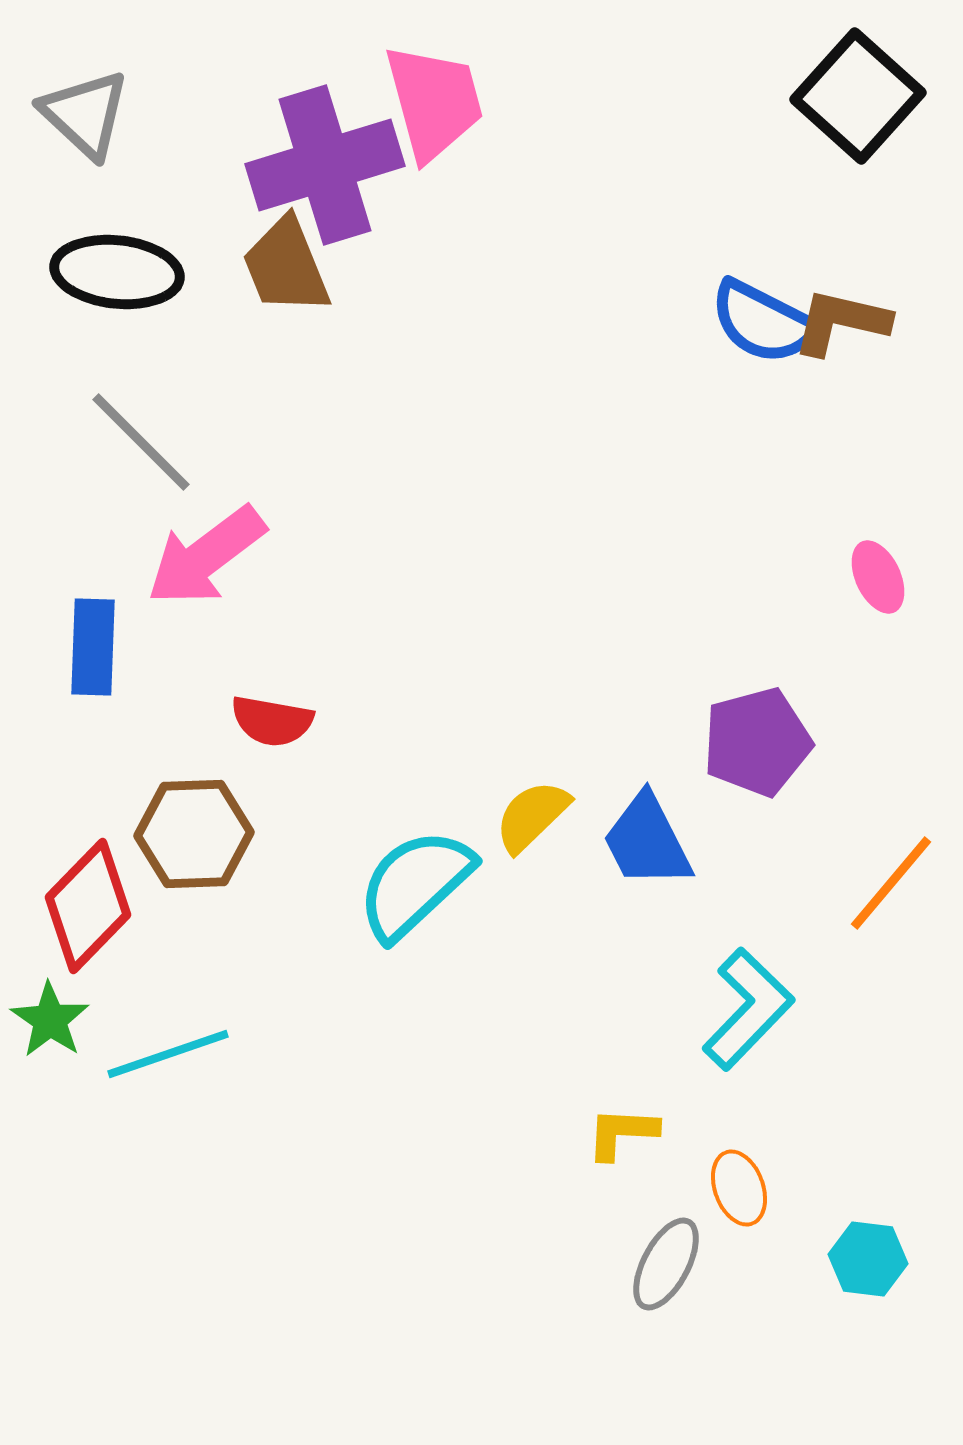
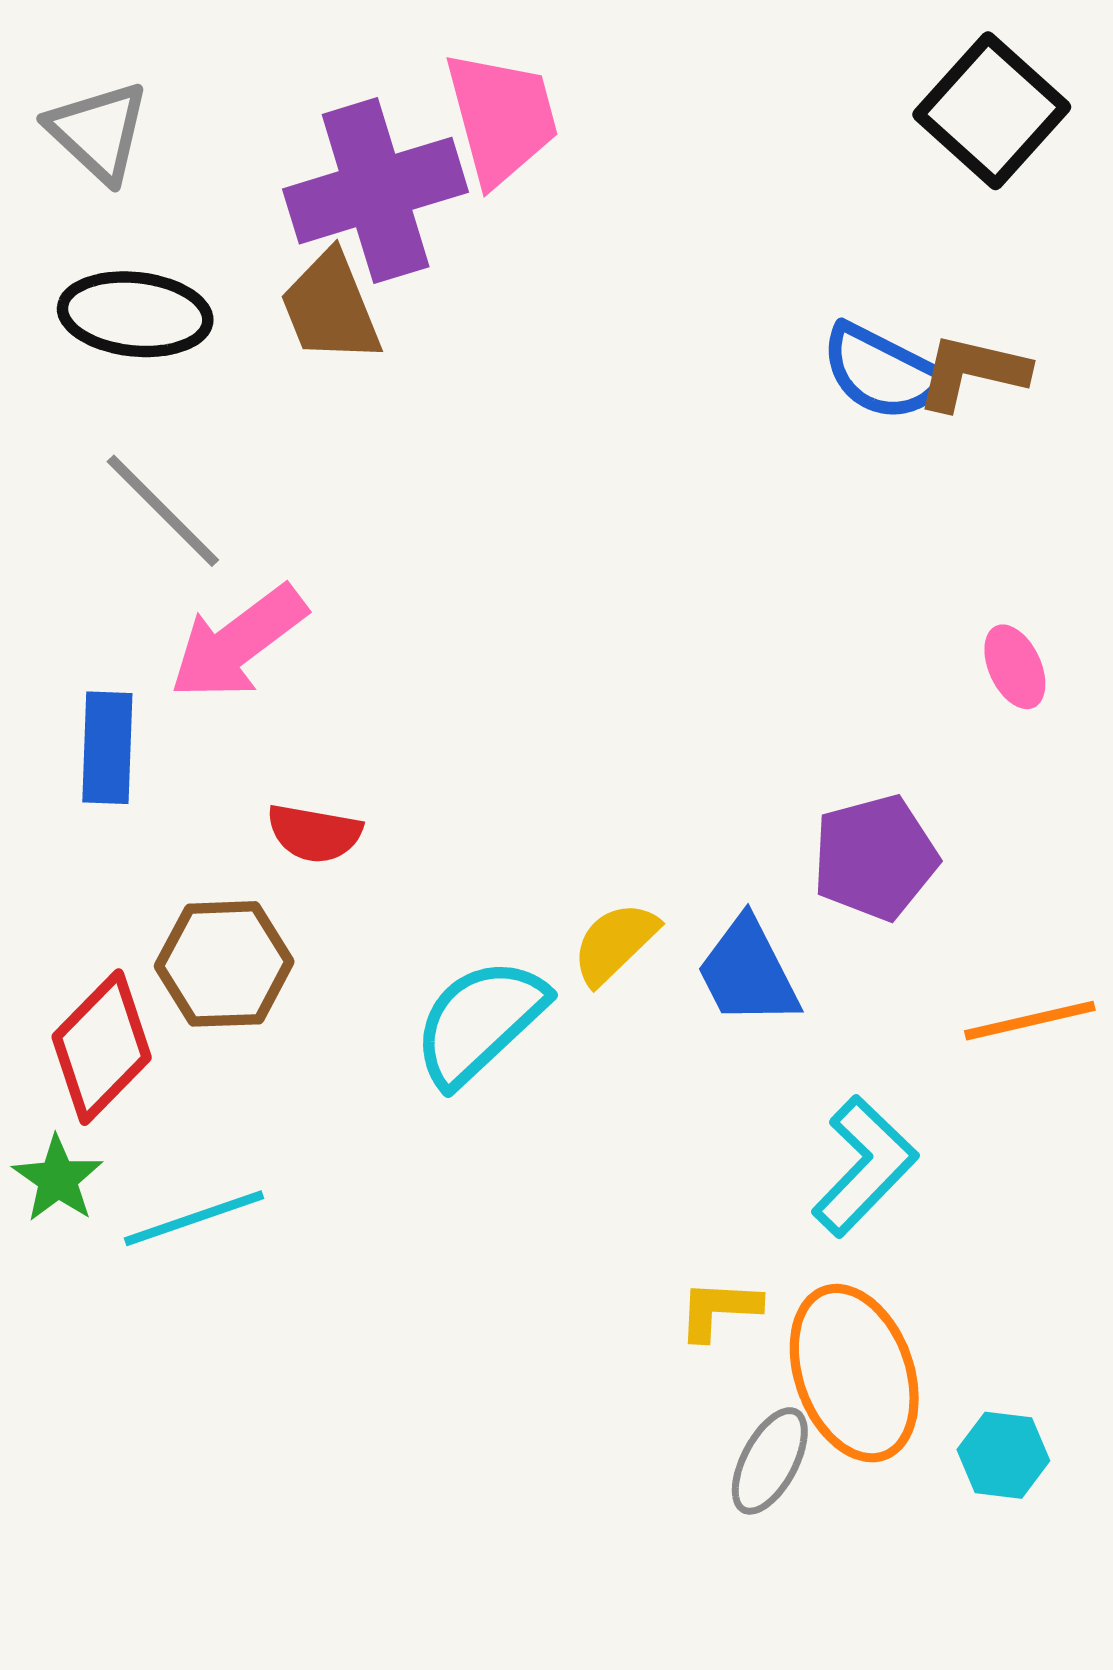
orange line: (891, 883) -> (1030, 1021), turned 37
orange ellipse: (739, 1188) -> (854, 1373), size x2.0

